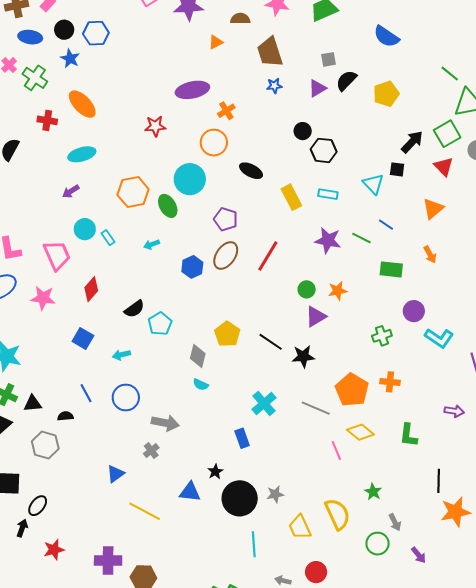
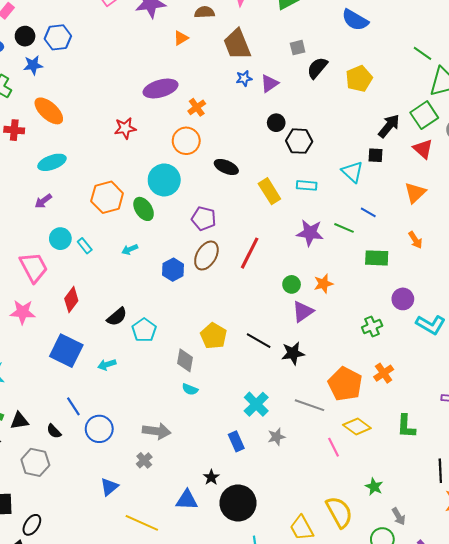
blue star: (70, 59) -> (33, 65), turned -30
purple triangle: (317, 88) -> (269, 83), moved
blue square: (83, 339) -> (66, 351), size x1.5
orange cross: (390, 382) -> (384, 373), turned -36
blue circle: (126, 398) -> (99, 429), moved
black semicircle: (65, 416) -> (54, 431), turned -126
gray star: (275, 494) -> (276, 437), moved

